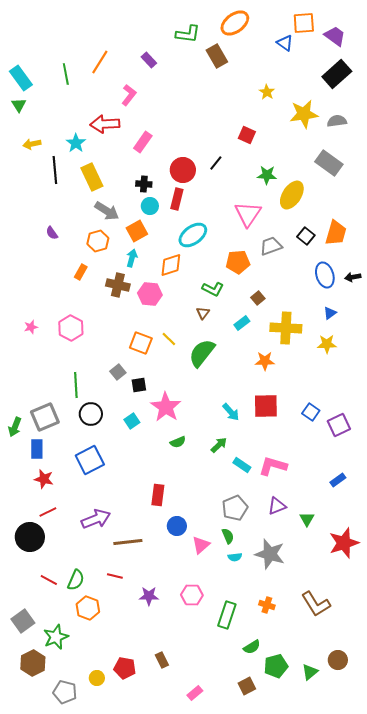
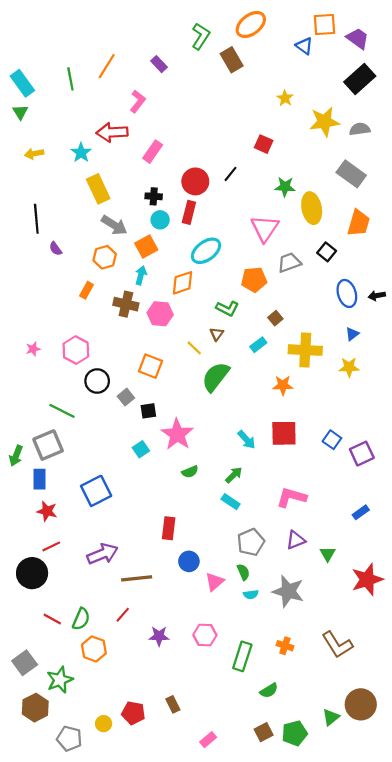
green L-shape: (188, 34) -> (201, 36), turned -65
black line: (55, 170) -> (36, 219), moved
yellow ellipse: (292, 195) -> (312, 208), turned -44
orange trapezoid: (336, 233) -> (359, 223), moved
yellow line: (169, 339) -> (194, 348), moved
green line: (76, 385) -> (62, 411), moved, turned -60
black circle: (91, 414) -> (97, 381), moved
cyan rectangle: (242, 465) -> (231, 502), moved
red line: (115, 576) -> (123, 615), turned -63
brown circle: (338, 660) -> (361, 704), size x1.5
green pentagon: (276, 666) -> (295, 733), moved

